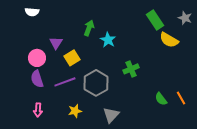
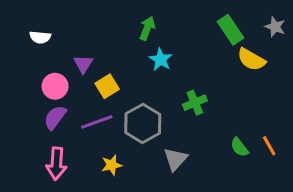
white semicircle: (32, 12) -> (40, 37), moved
green arrow: (89, 28) -> (147, 28), moved
purple semicircle: (37, 79) -> (55, 117), turned 54
pink arrow: (38, 110) -> (57, 164), size x1.5
gray triangle: (111, 115) -> (175, 159), moved

